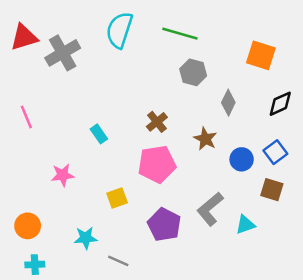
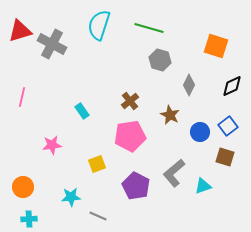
gray cross: (63, 53) -> (52, 44), turned -32
pink line: (26, 117) -> (22, 97), turned 36

